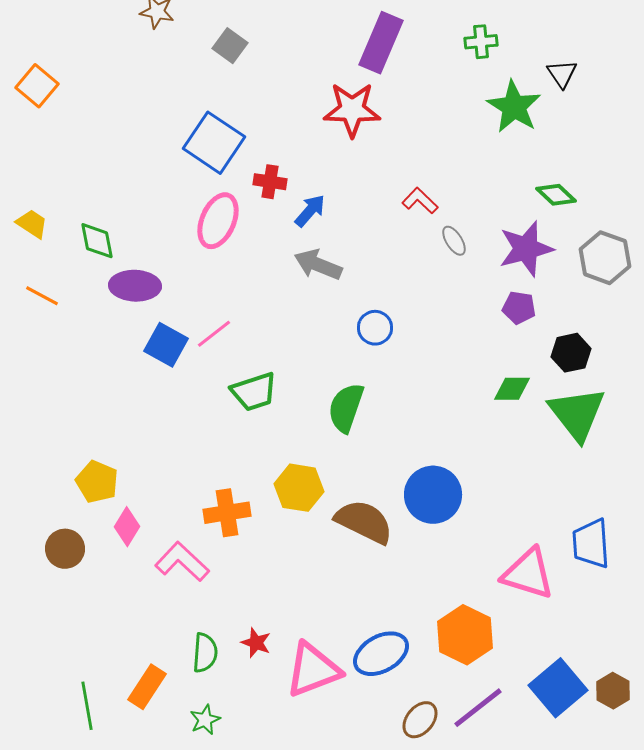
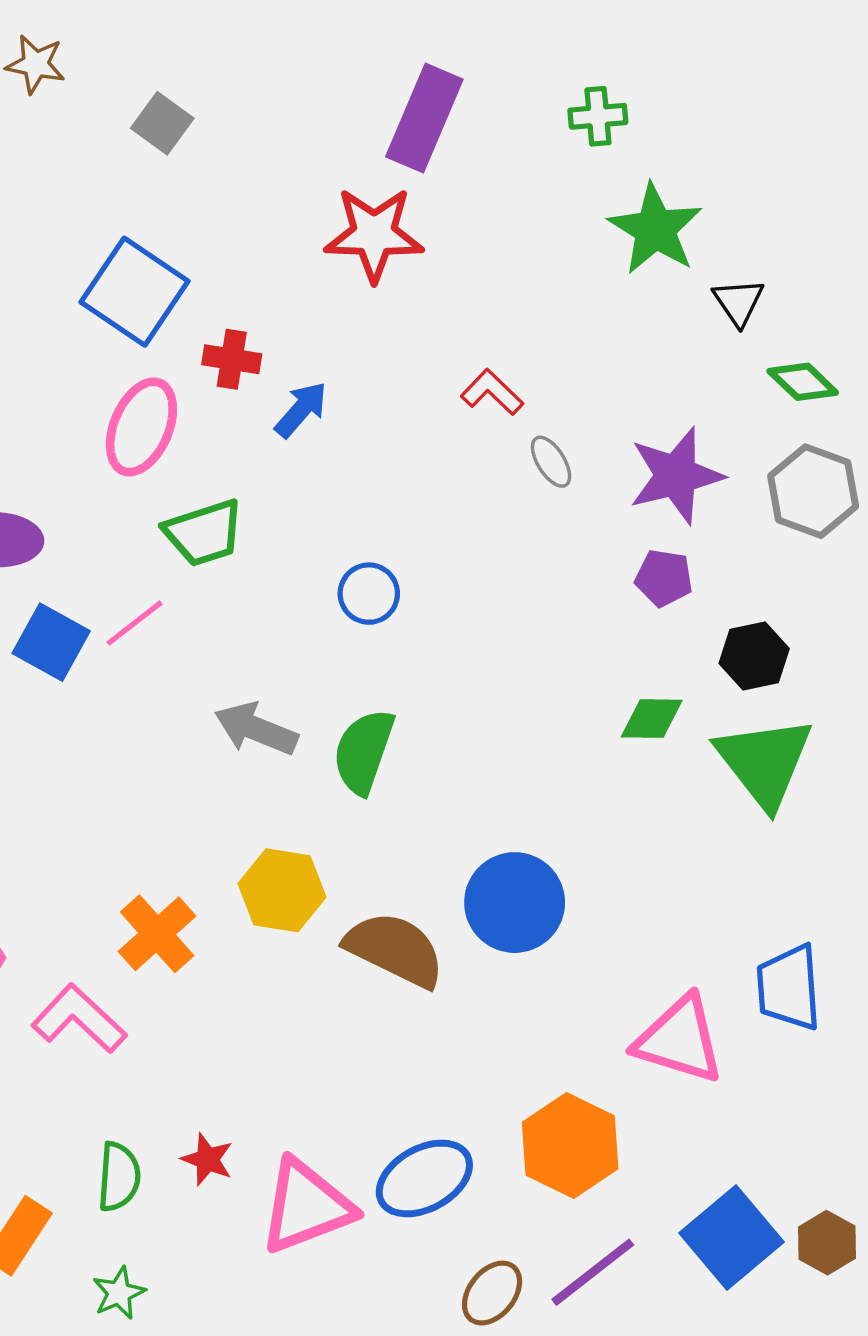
black triangle: (562, 74) -> (738, 302), moved
green diamond: (556, 195) -> (803, 382), moved
gray arrow: (318, 265) -> (256, 729), moved
blue circle: (375, 328) -> (369, 594), moved
green trapezoid: (254, 392) -> (204, 533), moved
orange cross: (227, 513) -> (157, 934), turned -33

